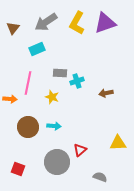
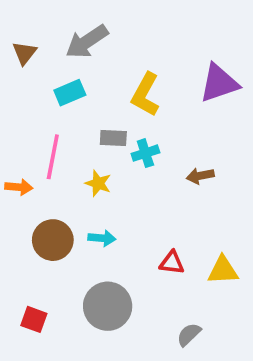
yellow L-shape: (77, 23) -> (145, 95), moved
purple triangle: (105, 23) -> (219, 83), moved
red triangle: (80, 150) -> (172, 263), moved, turned 48
gray semicircle: (100, 177) -> (189, 335), turned -64

